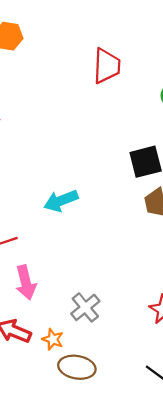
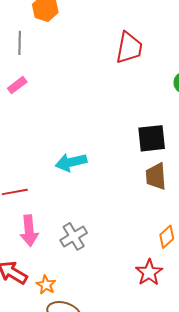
gray cross: (85, 307) -> (74, 236), moved

